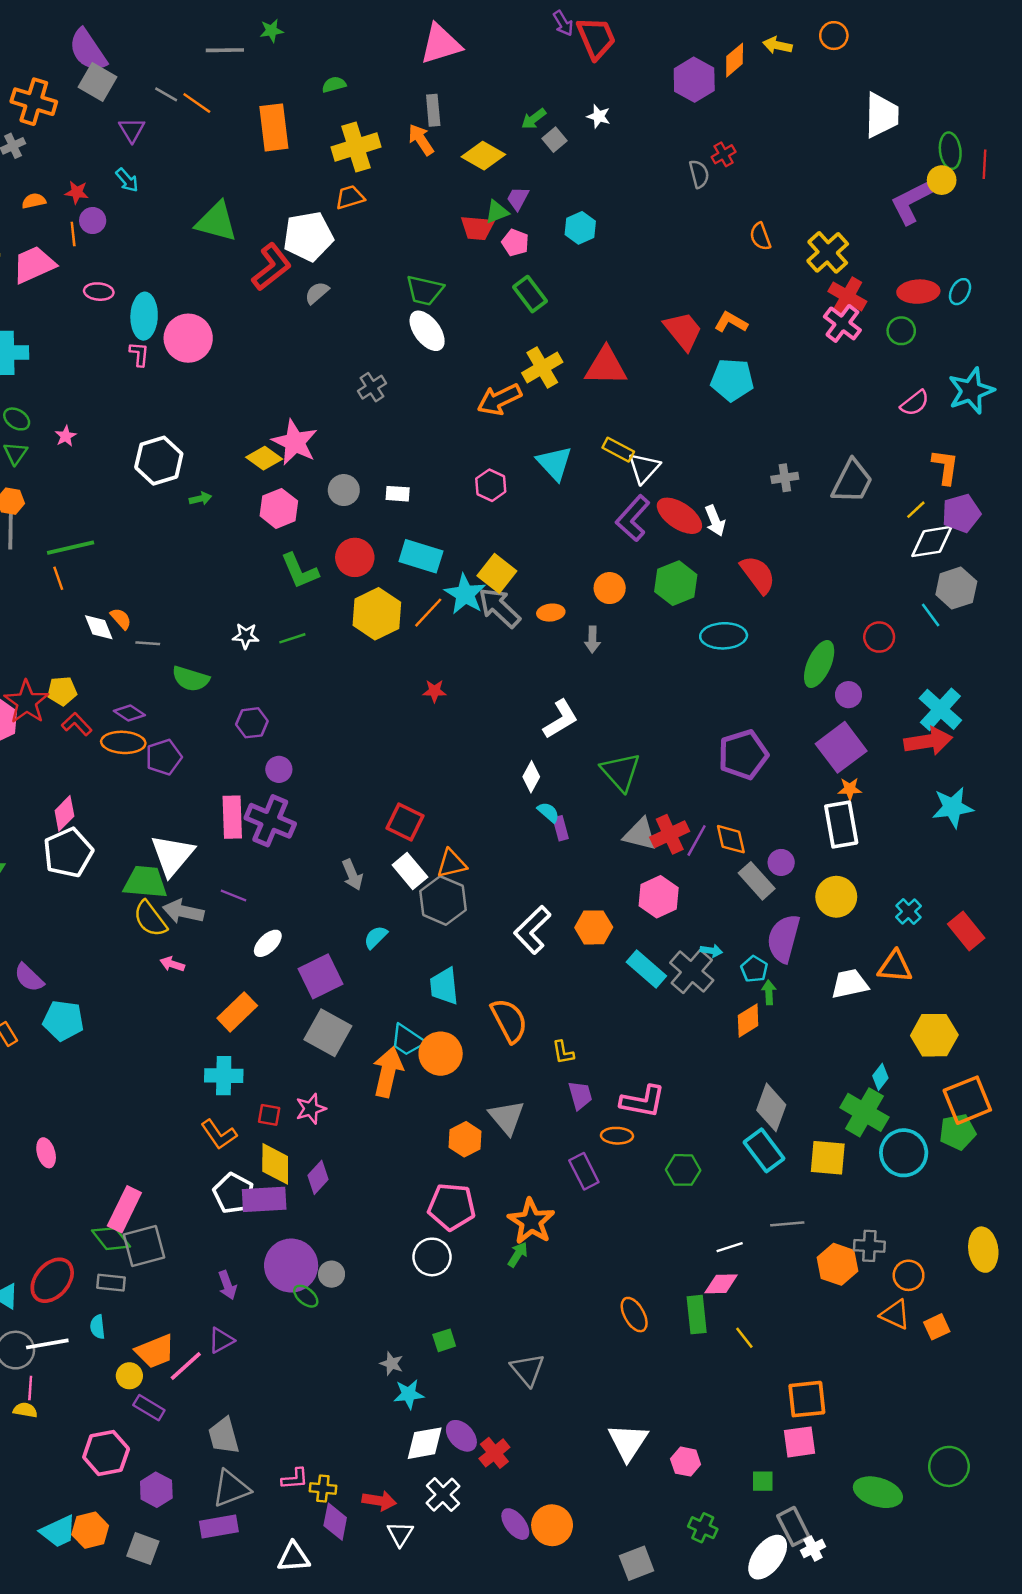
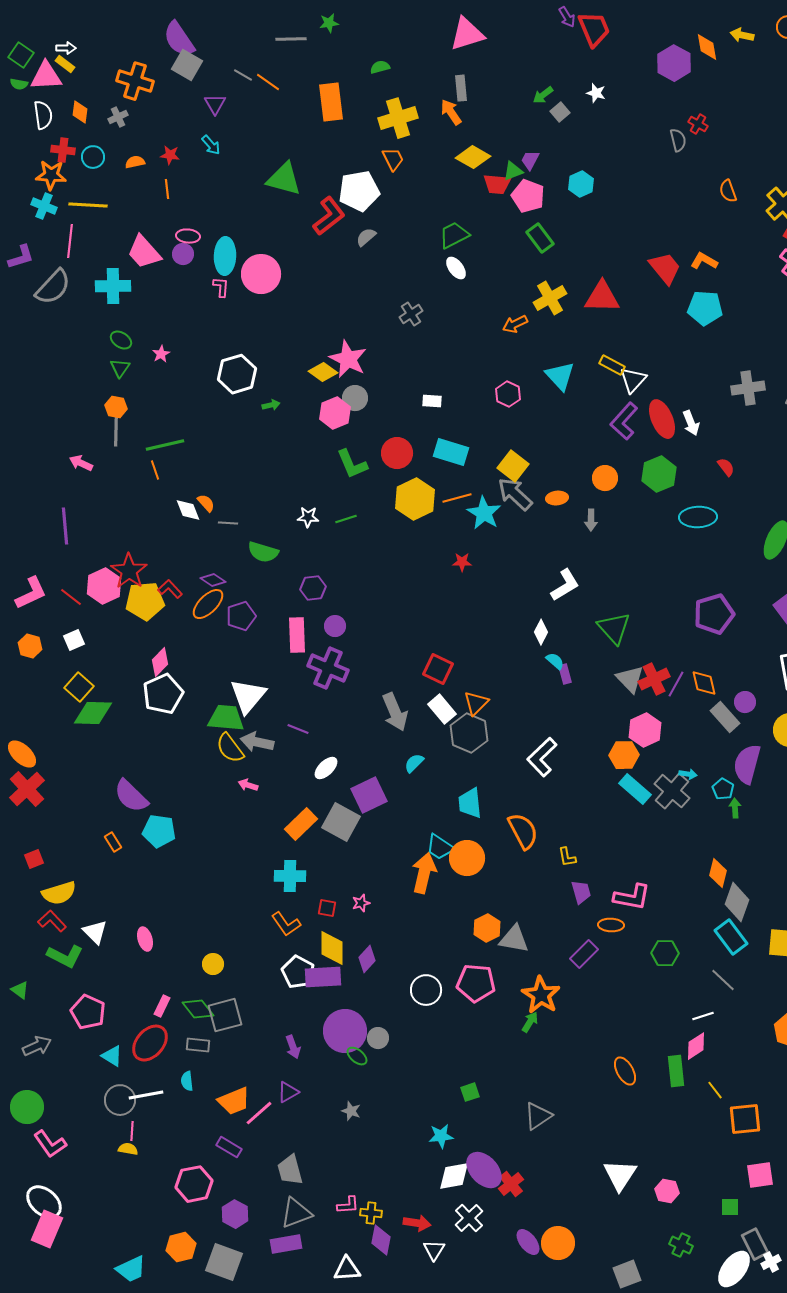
orange diamond: (735, 60) -> (707, 47), turned -60
red cross: (724, 154) -> (698, 124), turned -30
yellow diamond: (483, 156) -> (473, 157), moved
orange trapezoid: (350, 197) -> (393, 159), turned 80
purple circle: (93, 221) -> (183, 254), moved
pink pentagon: (515, 243) -> (528, 196), size x1.5
pink trapezoid: (34, 265) -> (144, 252), moved, turned -108
green trapezoid: (425, 290) -> (454, 235), turned 140
white ellipse: (427, 331) -> (456, 268), size x0.7
orange arrow: (499, 399) -> (515, 324), size x0.7
gray cross: (785, 478) -> (748, 388), size x1.5
gray circle: (344, 490) -> (355, 398), moved
red ellipse: (679, 516) -> (662, 419), turned 33
red semicircle: (758, 575) -> (726, 467), size x0.6
cyan star: (465, 594) -> (484, 513), moved
orange line: (428, 613) -> (457, 498), turned 32
yellow pentagon: (62, 691) -> (145, 601), moved, size x1.6
orange ellipse: (123, 742) -> (208, 604), turned -48
pink rectangle: (232, 817) -> (297, 635), moved
gray triangle: (640, 834) -> (630, 679), turned 32
orange triangle: (452, 864) -> (476, 703), turned -32
gray arrow: (352, 875) -> (395, 712), size x1.5
orange hexagon: (594, 927) -> (624, 755), moved
purple semicircle: (29, 978) -> (131, 796), size x1.4
orange diamond: (748, 1021) -> (718, 873), moved, turned -44
gray square: (328, 1033) -> (341, 822), moved
pink star: (311, 1109) -> (361, 903), size x0.7
gray triangle: (507, 1117) -> (514, 939), moved, turned -40
purple rectangle: (584, 1171) -> (584, 954), turned 72
pink rectangle: (124, 1209) -> (162, 1006), moved, size x0.6
gray line: (787, 1224) -> (723, 980), moved, turned 48
white circle: (432, 1257) -> (426, 990), moved
pink diamond: (721, 1284) -> (696, 1046), turned -32
gray star: (392, 1364) -> (351, 1111), moved
gray triangle: (528, 1370) -> (538, 1116), turned 36
yellow circle: (129, 1376) -> (213, 964), moved
orange square: (807, 1399) -> (745, 1119), moved
purple ellipse: (461, 1436) -> (484, 1170), size x1.4
cyan trapezoid: (58, 1531) -> (131, 1269), moved
gray square: (143, 1549) -> (224, 1262), size x1.4

